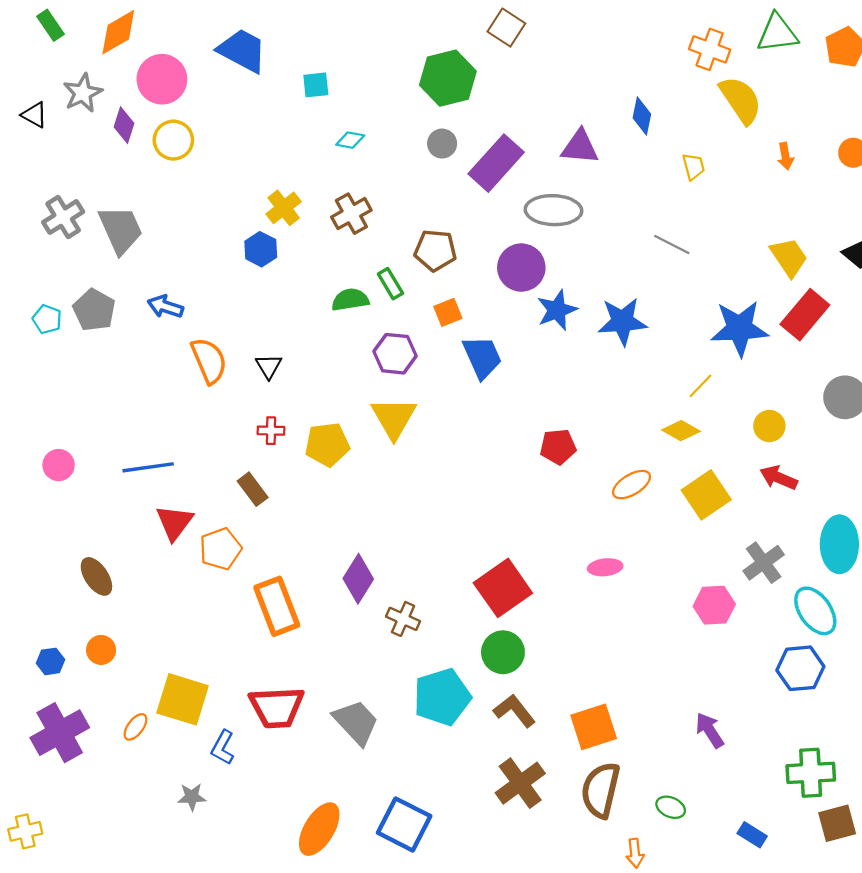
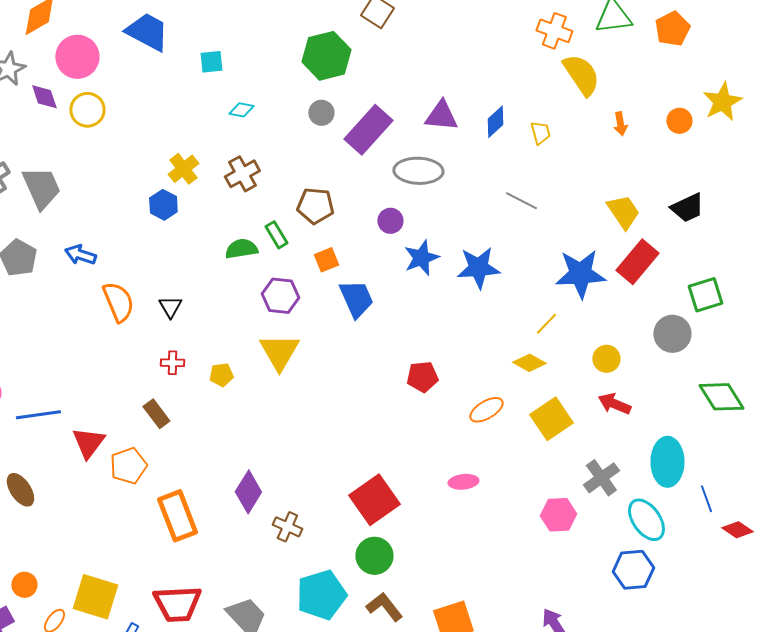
blue diamond: (642, 116) -> (495, 122), moved, turned 36
purple diamond: (124, 125) -> (44, 97), turned -36
purple circle: (521, 268) -> (390, 221), size x0.6
yellow pentagon: (327, 444) -> (221, 375), size x0.6
blue line: (148, 467) -> (38, 415), moved
orange circle: (101, 650) -> (24, 585), moved

